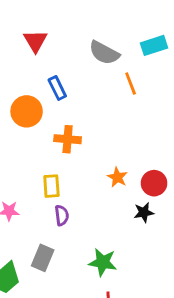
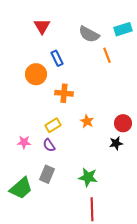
orange star: (117, 177) -> (87, 121), moved
yellow rectangle: (51, 186) -> (53, 125), turned 63
purple semicircle: (62, 215) -> (49, 145), moved, turned 152

